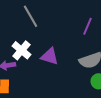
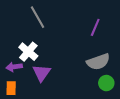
purple triangle: (50, 56) -> (42, 73), moved, turned 48

